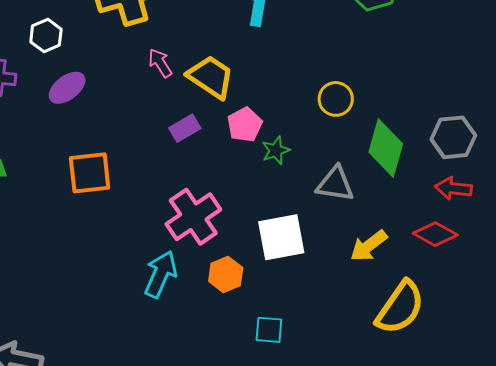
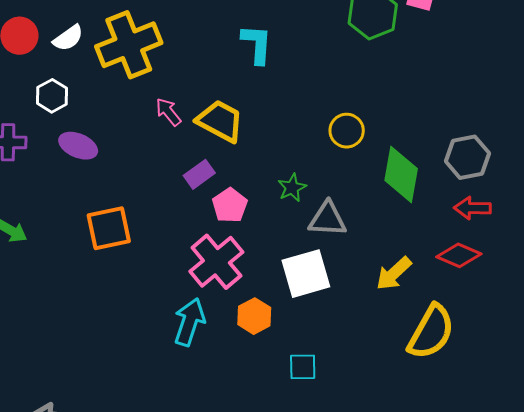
purple ellipse: (67, 88) -> (78, 146), turned 66
pink pentagon: (245, 125) -> (230, 205), moved
gray triangle: (335, 184) -> (328, 219), moved

